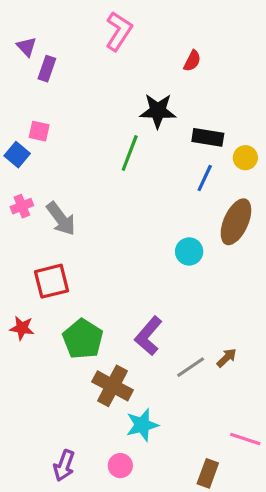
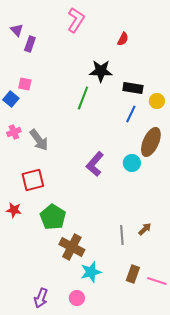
cyan circle: (189, 251) -> (132, 163), moved
purple L-shape: (148, 336) -> (95, 164), moved
gray line: (191, 367) -> (122, 235), turned -60
brown rectangle: (208, 473) -> (133, 274), moved

